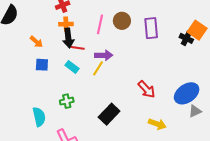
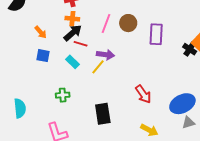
black arrow: (68, 38) -> (73, 33), turned -132
black rectangle: (109, 114) -> (103, 114), turned -60
cyan semicircle: (39, 117) -> (20, 108), moved

